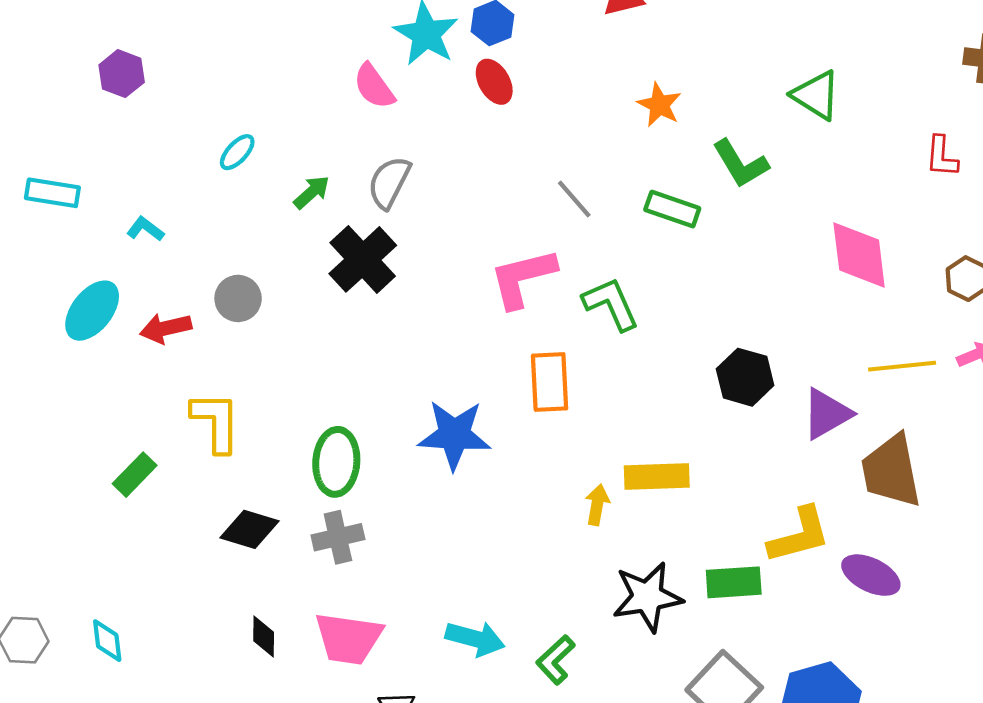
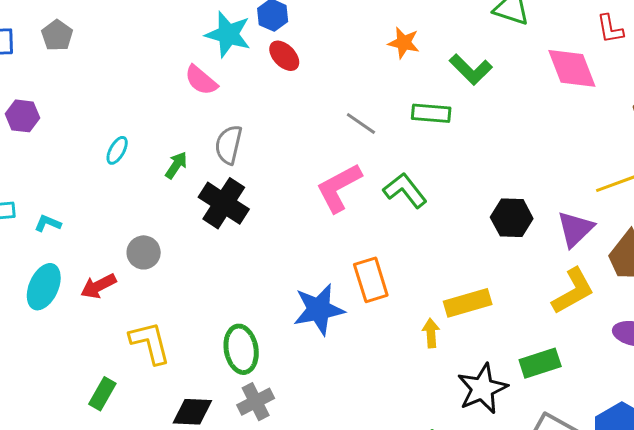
cyan L-shape: (145, 229) -> (48, 223), moved
pink diamond: (859, 255) -> (572, 68), moved
orange rectangle: (550, 382) -> (371, 280), moved
yellow L-shape: (799, 535) -> (573, 291), moved

